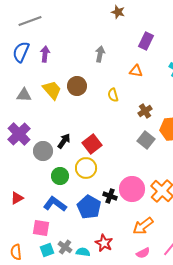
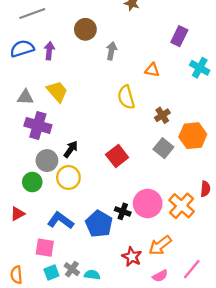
purple rectangle: (146, 41) -> (179, 36), moved
blue semicircle: (21, 52) -> (22, 49), turned 50
brown circle: (77, 86) -> (85, 29), moved
yellow semicircle: (113, 95) -> (126, 97), size x1.5
purple cross: (19, 134) -> (38, 125), moved, turned -30
red square: (92, 144) -> (117, 156), moved
yellow circle: (86, 168) -> (68, 177), moved
green circle: (60, 176) -> (32, 182), moved
red star: (104, 243) -> (132, 257), moved

